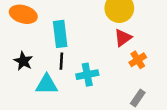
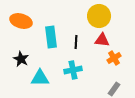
red triangle: (123, 38) -> (102, 40), turned 42
black line: (61, 61) -> (76, 42), moved

